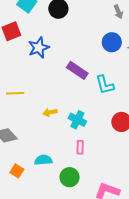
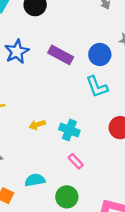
blue circle: (112, 42) -> (100, 54), moved
purple rectangle: (77, 70) -> (61, 55), moved
pink rectangle: (80, 147) -> (76, 161), turned -40

